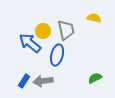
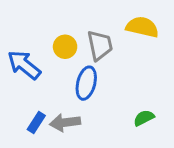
yellow semicircle: (94, 18) -> (142, 27), size x1.5
blue arrow: (30, 43) -> (24, 65), moved

